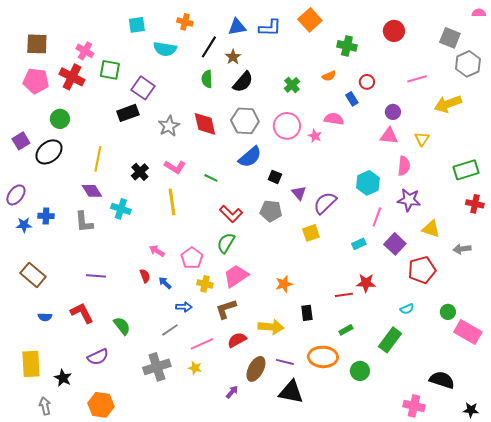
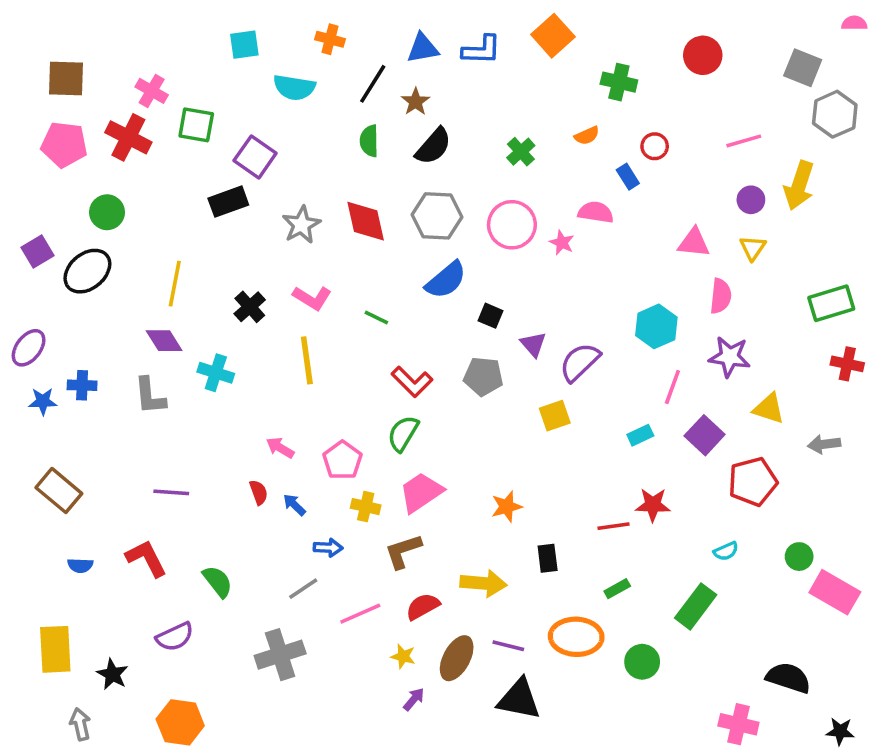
yellow arrow: (448, 104) -> (799, 186), turned -52
purple circle: (393, 112) -> (751, 200), moved
yellow star: (195, 368) -> (403, 656), moved

